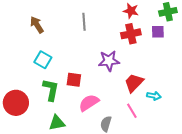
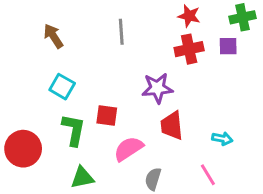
red trapezoid: (134, 83) -> (172, 126), moved, turned -50
pink line: (132, 111) -> (208, 175), moved

